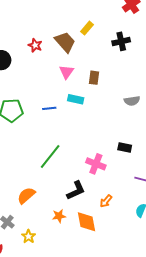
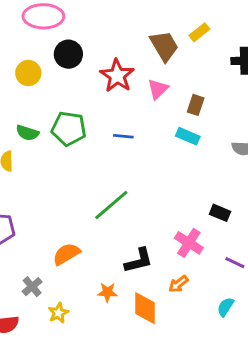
red star: (35, 45) -> (117, 76), moved, size x1.6
cyan rectangle: (76, 99) -> (188, 136), moved
pink cross: (96, 164) -> (189, 243), moved

